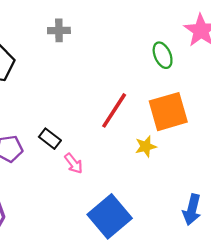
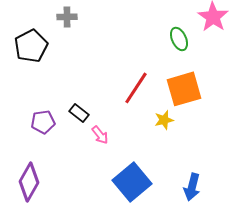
gray cross: (59, 30) -> (67, 17), moved
blue arrow: (192, 210) -> (192, 187), moved

